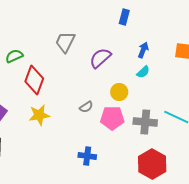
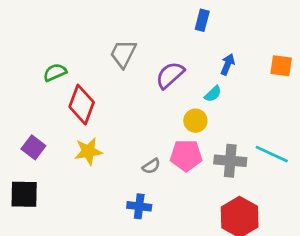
cyan semicircle: (143, 72) -> (213, 94), moved
gray semicircle: (86, 107) -> (151, 166), moved
blue cross: (87, 156) -> (139, 206), moved

